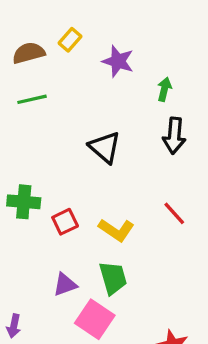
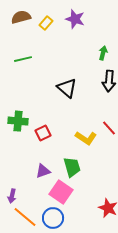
brown semicircle: (29, 53) -> (21, 17), moved
purple star: (118, 61) -> (75, 19), moved
yellow L-shape: (116, 230) -> (86, 138), moved

